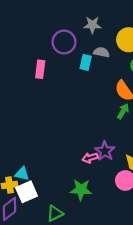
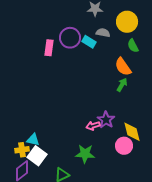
purple circle: (64, 42) -> (70, 38), moved
cyan rectangle: (86, 62) -> (89, 42), turned -72
white square: (27, 192) -> (37, 156), turned -30

